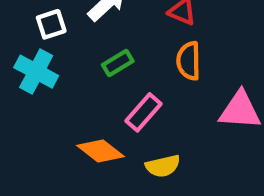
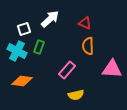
green rectangle: (118, 63) -> (39, 47), moved, turned -40
orange diamond: (101, 151) -> (22, 81), moved, turned -30

